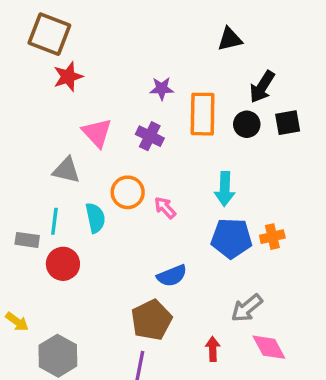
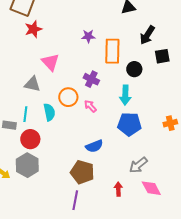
black circle: (247, 124) -> (134, 69), moved
purple cross: (150, 136) -> (91, 79), moved
orange cross: (272, 237) -> (170, 123), moved
brown pentagon: (151, 320) -> (82, 172), turned -30
gray hexagon: (58, 356) -> (27, 165), moved

